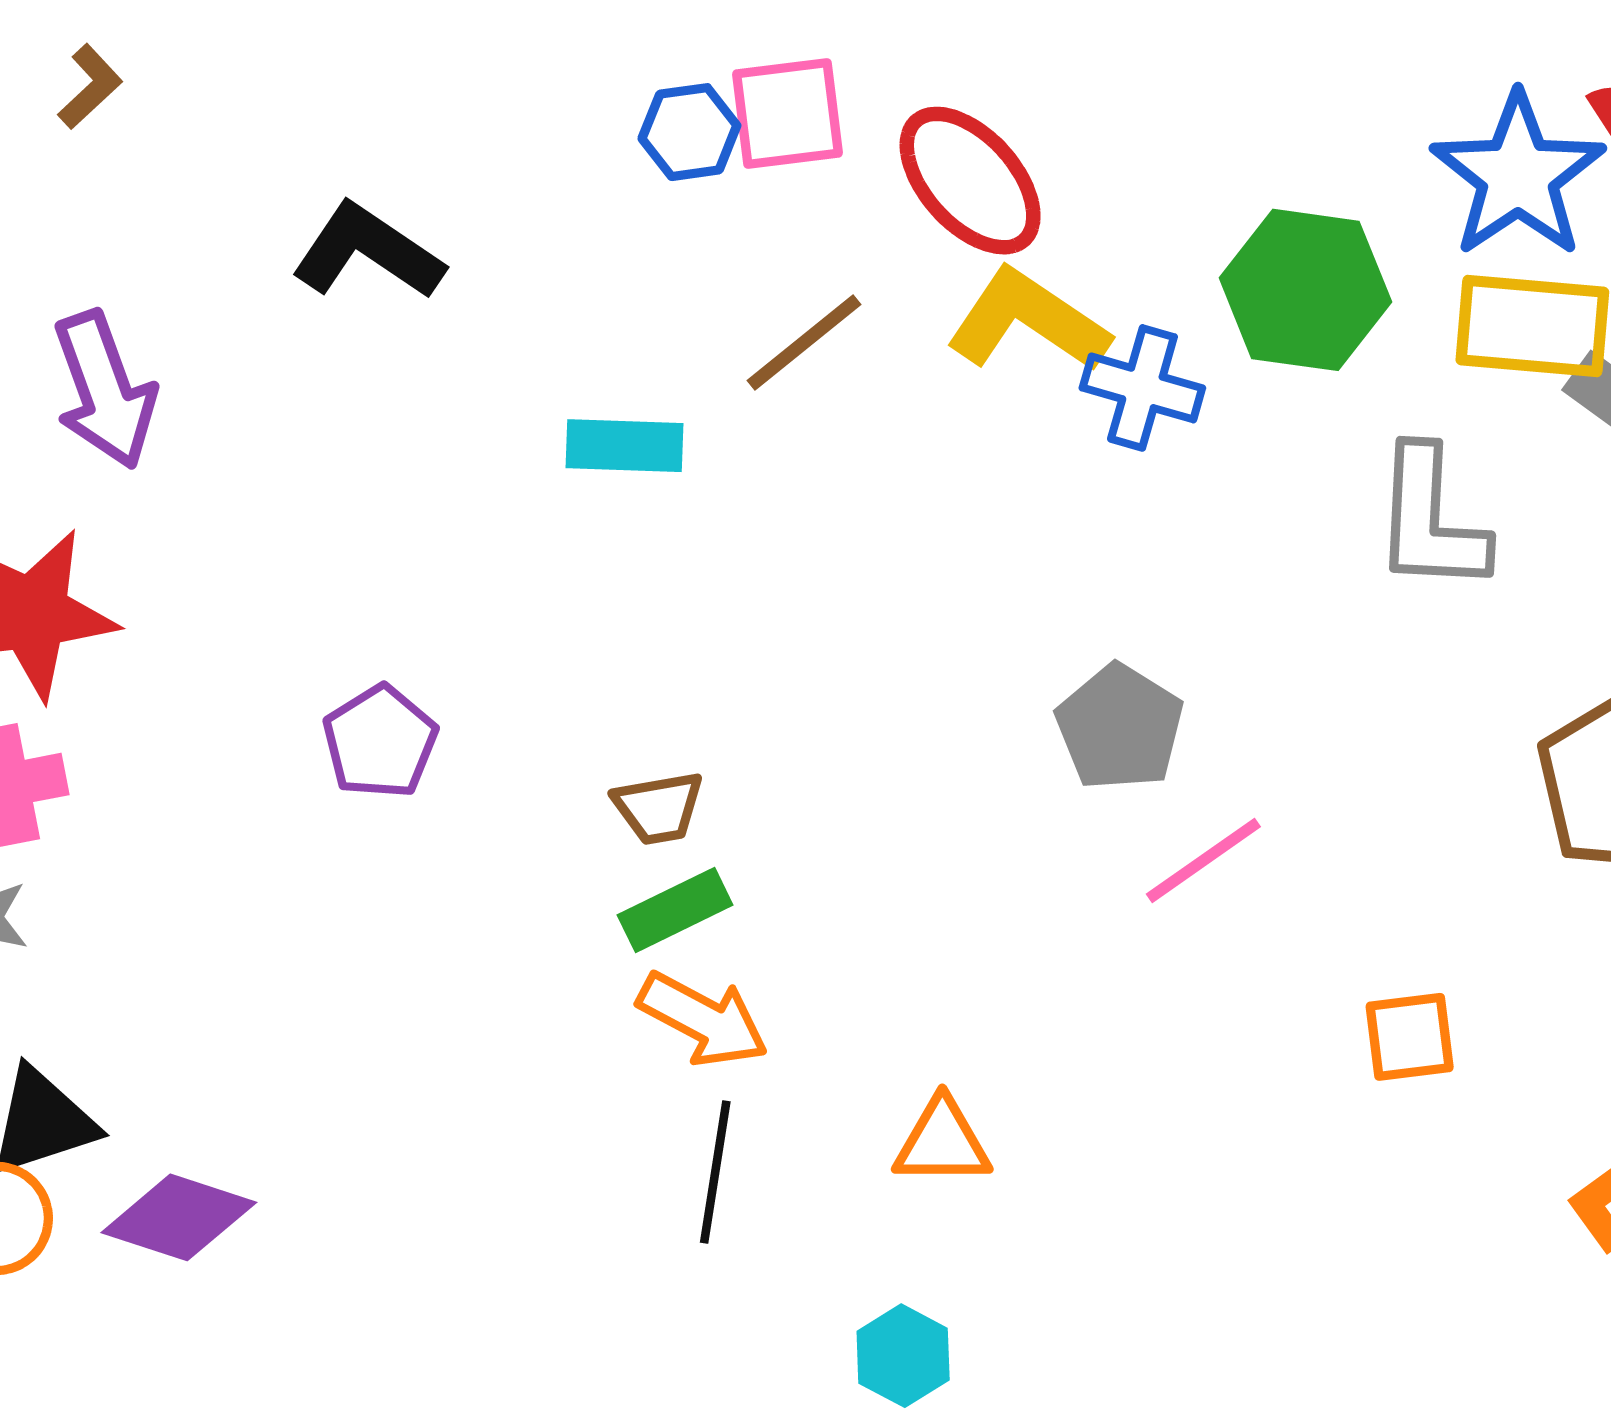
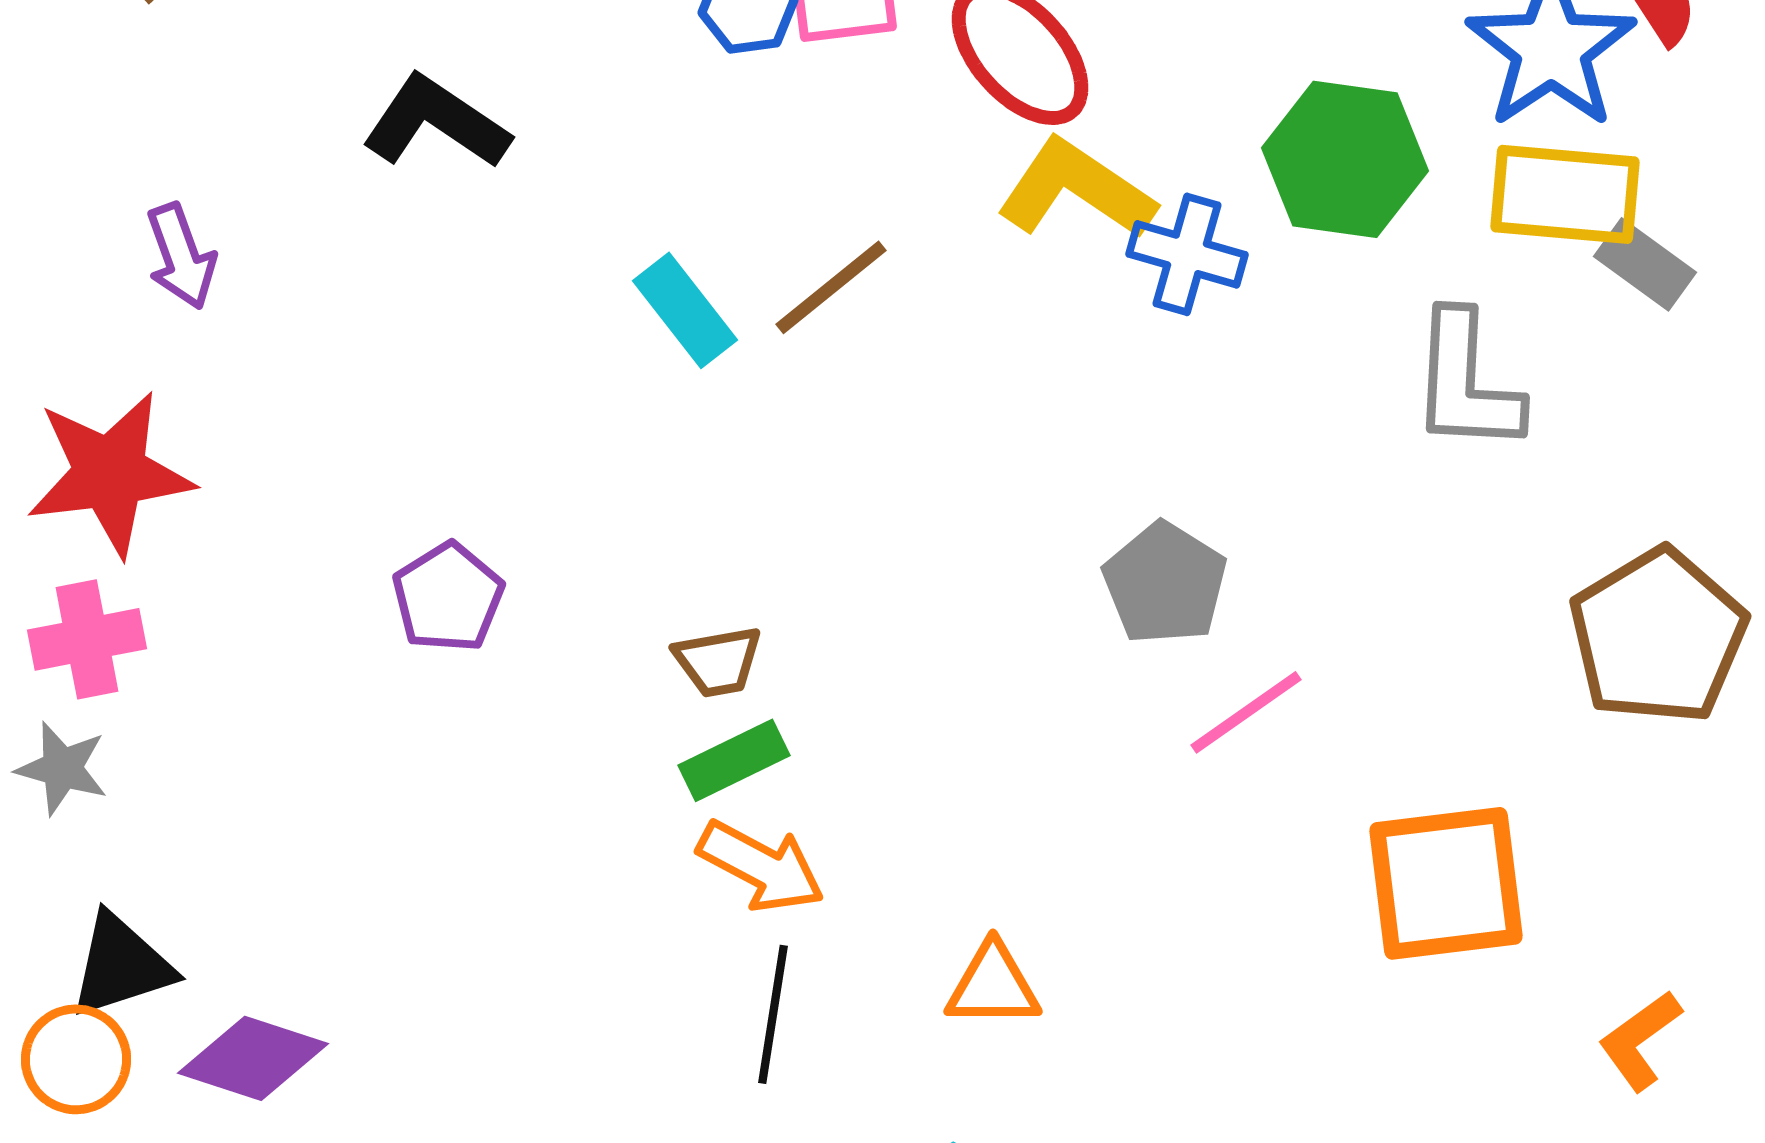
brown line: (804, 343) -> (831, 287), moved
purple arrow: (105, 390) -> (181, 256), size x0.7
cyan rectangle: (624, 446) -> (685, 310), turned 50
orange square: (1410, 1037) -> (1446, 883), size x1.8

